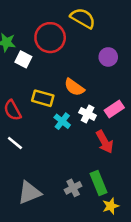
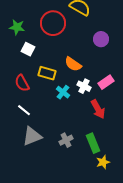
white square: (23, 59) -> (28, 49), moved
gray cross: (73, 188) -> (66, 140), moved
gray triangle: (29, 193) -> (32, 136), moved

